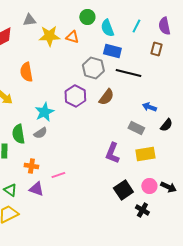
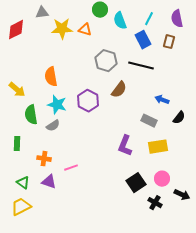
blue rectangle: (112, 51) -> (143, 40), moved, turned 48
orange semicircle: (26, 72) -> (51, 77), moved
purple hexagon: (75, 96) -> (88, 101), moved
cyan star: (44, 112) -> (57, 105), turned -30
green semicircle: (18, 134) -> (31, 115), moved
black arrow: (168, 187) -> (182, 195), moved

